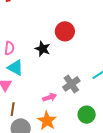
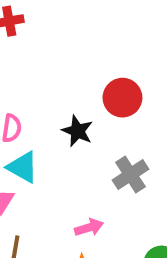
gray cross: (71, 84) -> (130, 175), moved

